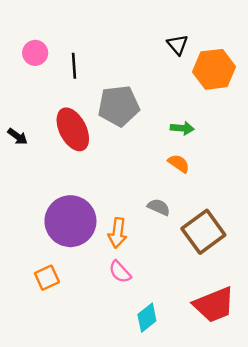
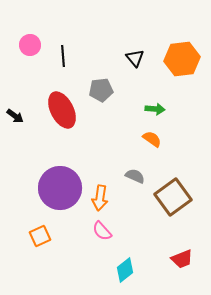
black triangle: (178, 45) -> (135, 58), moved
gray pentagon: (119, 106) -> (101, 90), size x0.7
red trapezoid: (214, 305) -> (182, 259), size x0.6

